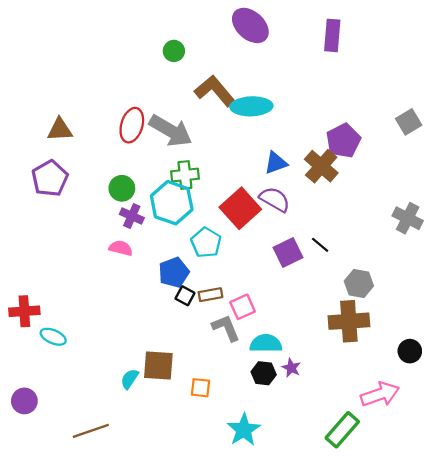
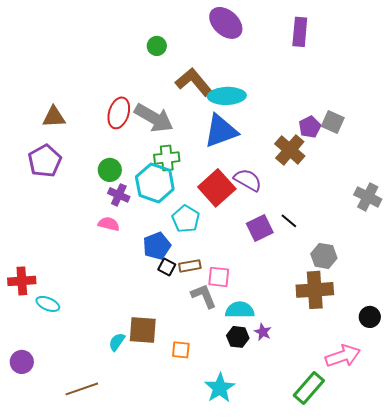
gray square: (409, 122) -> (333, 122), moved, turned -35
purple pentagon: (343, 141) -> (310, 127), size x0.7
blue triangle: (276, 163) -> (221, 131), moved, size x1.6
pink square: (243, 307) -> (219, 277), turned 30

